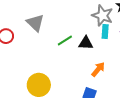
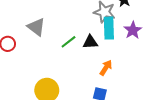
cyan rectangle: (105, 32) -> (109, 28), size x1.5

